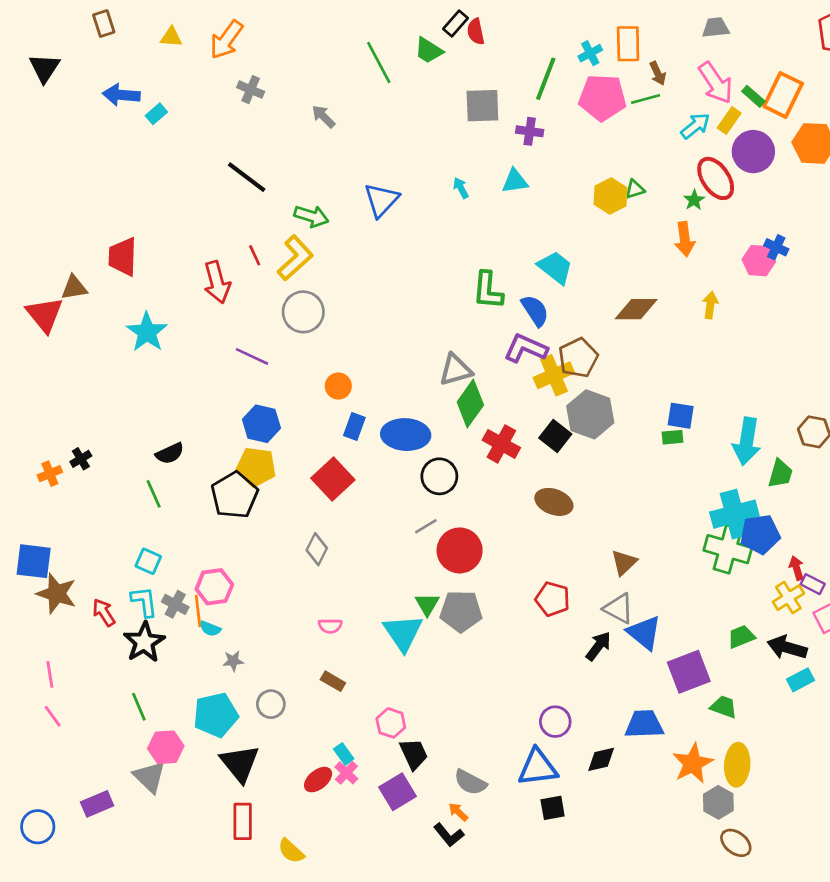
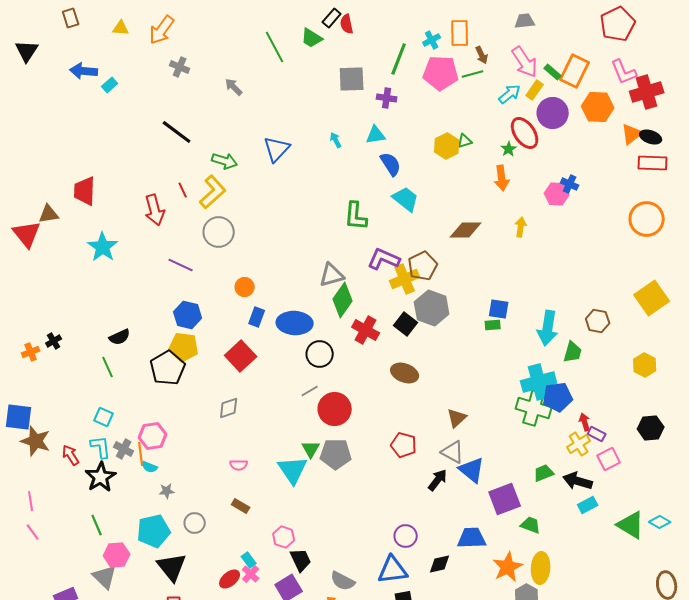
blue semicircle: (535, 311) -> (391, 164), moved
gray diamond: (317, 549) -> (229, 408), turned 45

